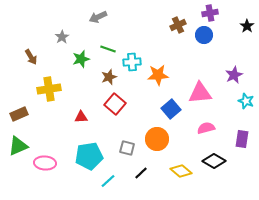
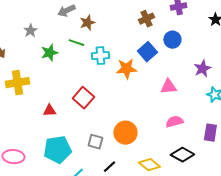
blue circle: (204, 35) -> (172, 40), moved
brown star: (109, 77) -> (87, 23), moved
pink triangle: (200, 93) -> (168, 87), size x0.7
blue square: (171, 109) -> (147, 52), moved

